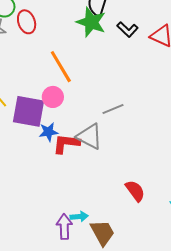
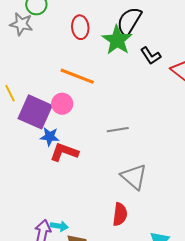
red ellipse: (27, 22) -> (80, 27), moved
orange line: (61, 67) -> (77, 76), turned -52
gray triangle: (89, 136) -> (134, 177), moved
red semicircle: (135, 191) -> (120, 214), turned 30

